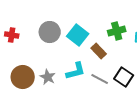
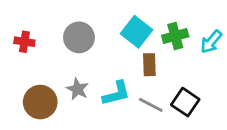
cyan square: (78, 35) -> (136, 32), moved
brown rectangle: (99, 51) -> (149, 65), turned 42
gray star: (48, 77) -> (78, 89), moved

